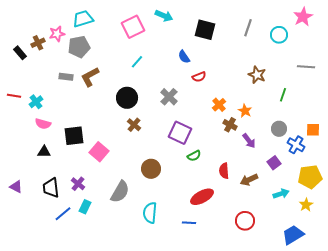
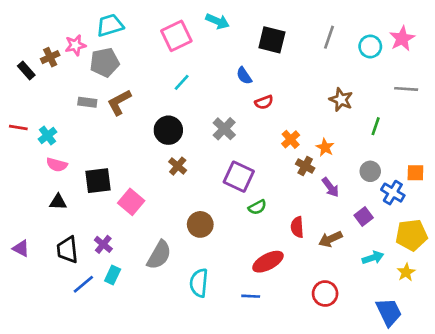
pink star: (303, 17) -> (402, 39), moved
blue trapezoid: (293, 235) -> (389, 312), turned 95

